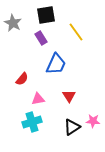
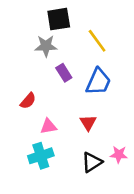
gray star: (13, 23) -> (46, 46), moved, turned -30
purple rectangle: (41, 38) -> (64, 73), moved
blue trapezoid: (56, 64) -> (98, 82), moved

